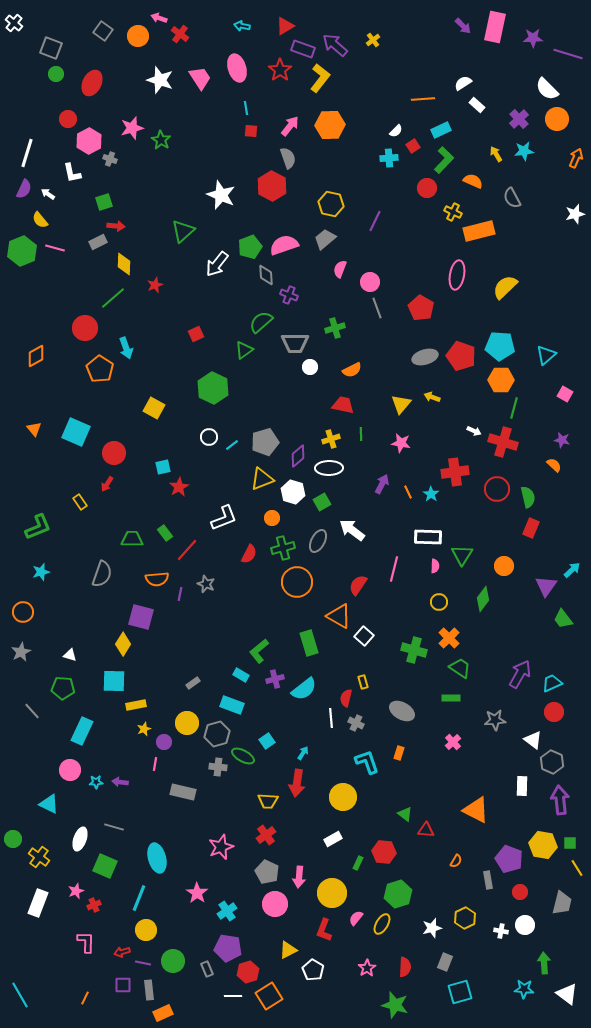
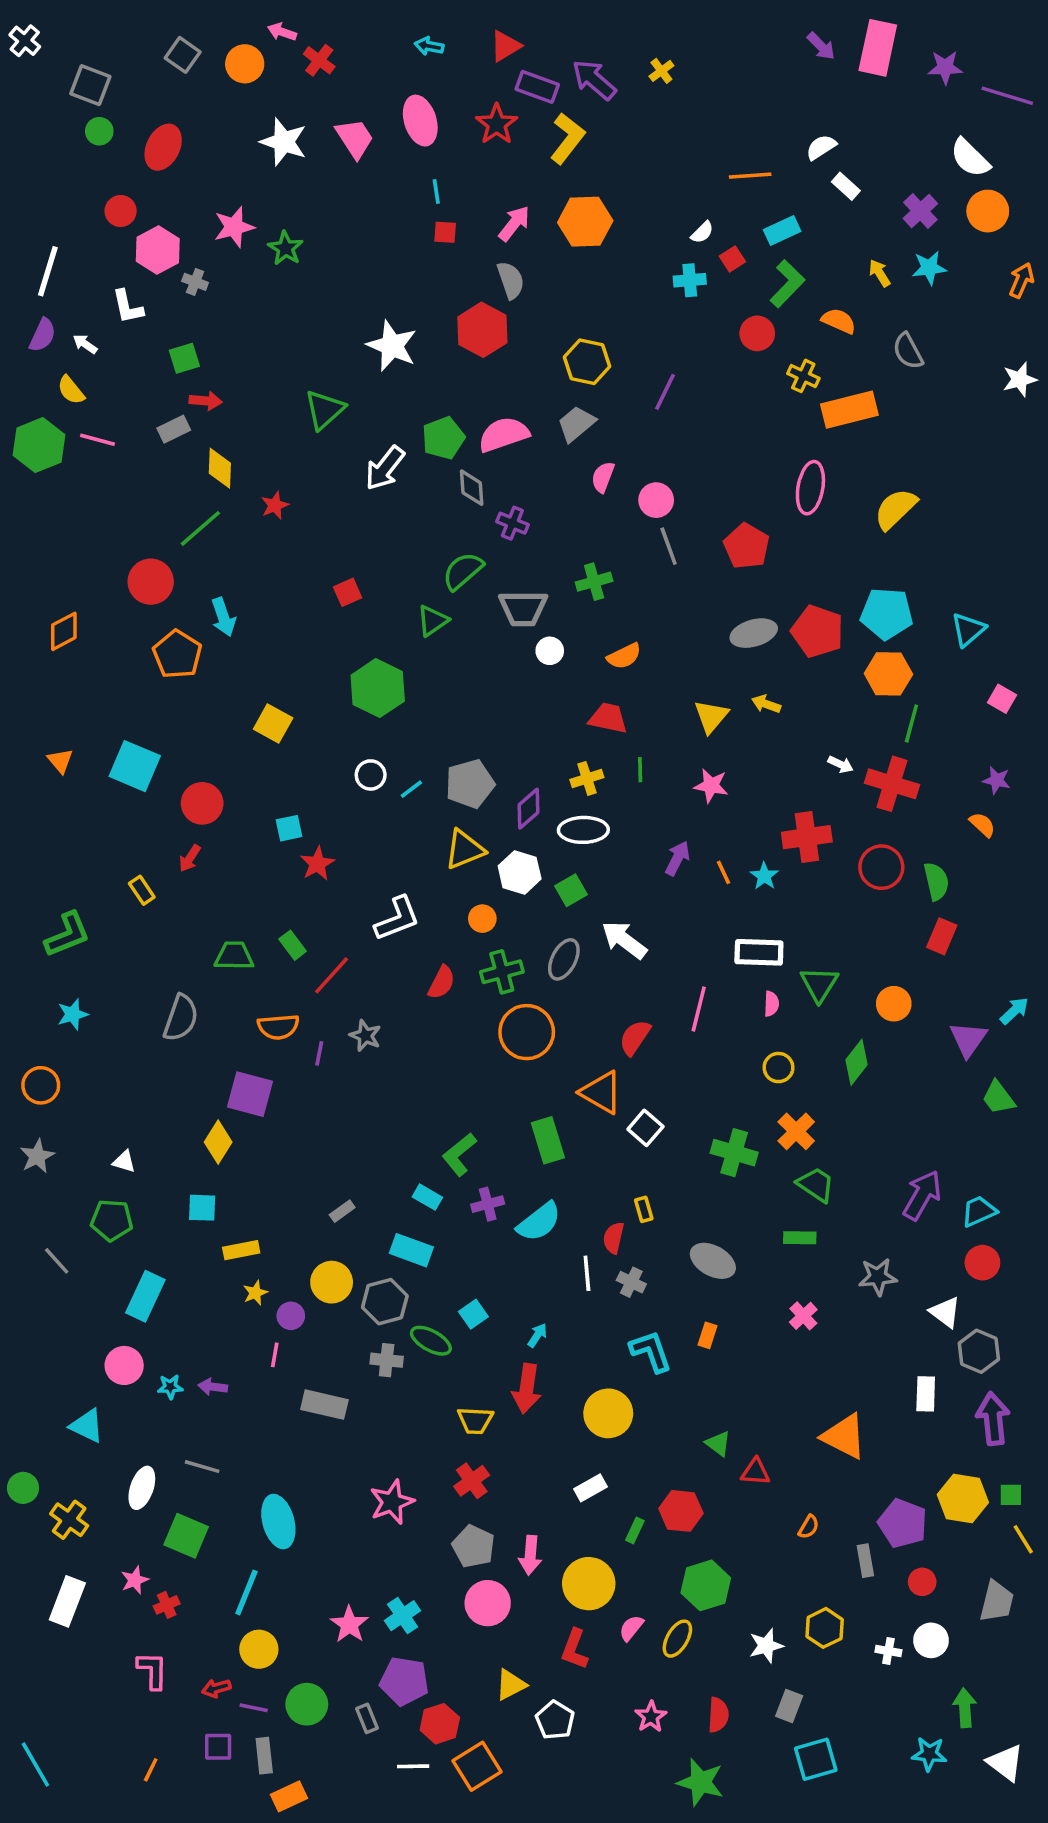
cyan square: (114, 681) -> (202, 1208), size x0.7
pink star: (197, 893) -> (349, 1624), moved

